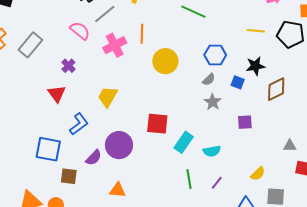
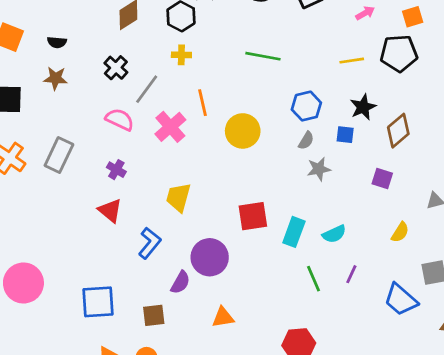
gray star: (213, 102) -> (319, 169), turned -30
purple square: (245, 122) -> (382, 179), moved, turned 35
blue square: (48, 149) -> (98, 302), moved
yellow semicircle: (258, 174) -> (400, 232), moved

